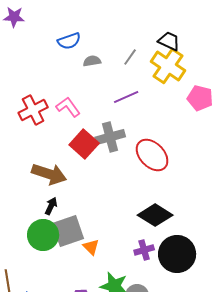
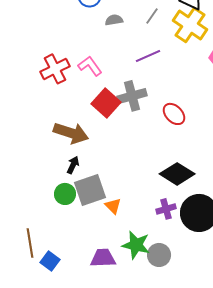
red ellipse: (152, 155) -> (174, 114), size x0.7
green circle: (43, 235) -> (65, 194), size x0.7

